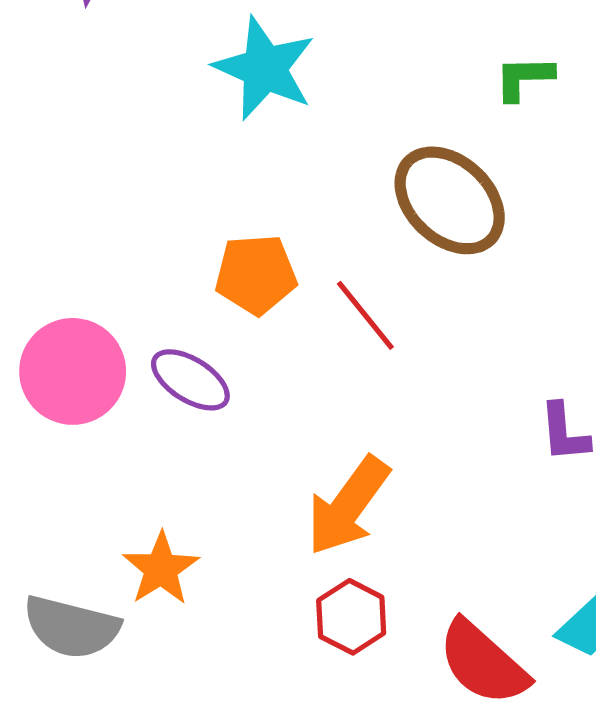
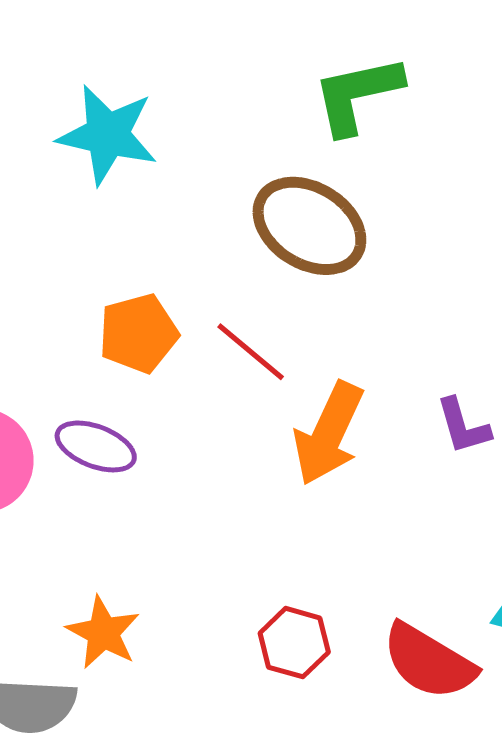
green L-shape: (524, 78) -> (357, 95), size x1.6
orange arrow: (348, 506) -> (329, 433), moved

